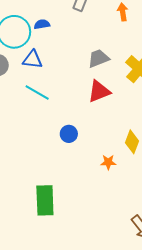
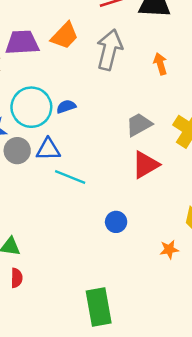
blue semicircle: (42, 24) -> (66, 107), moved
blue triangle: (33, 59) -> (48, 149), moved

